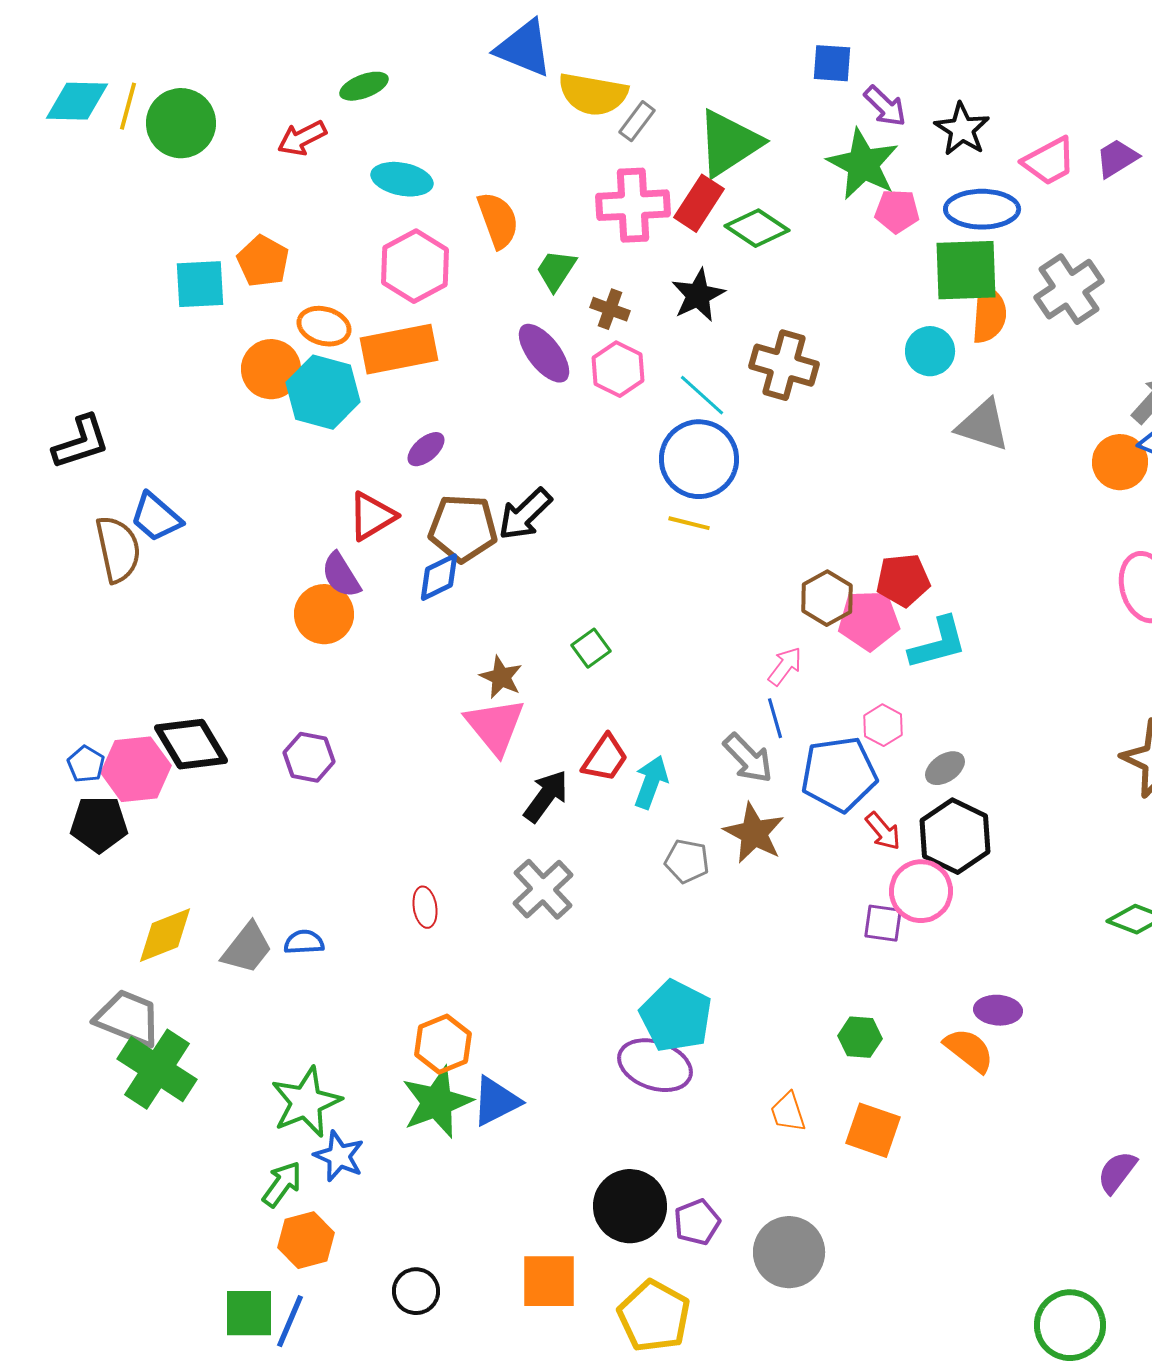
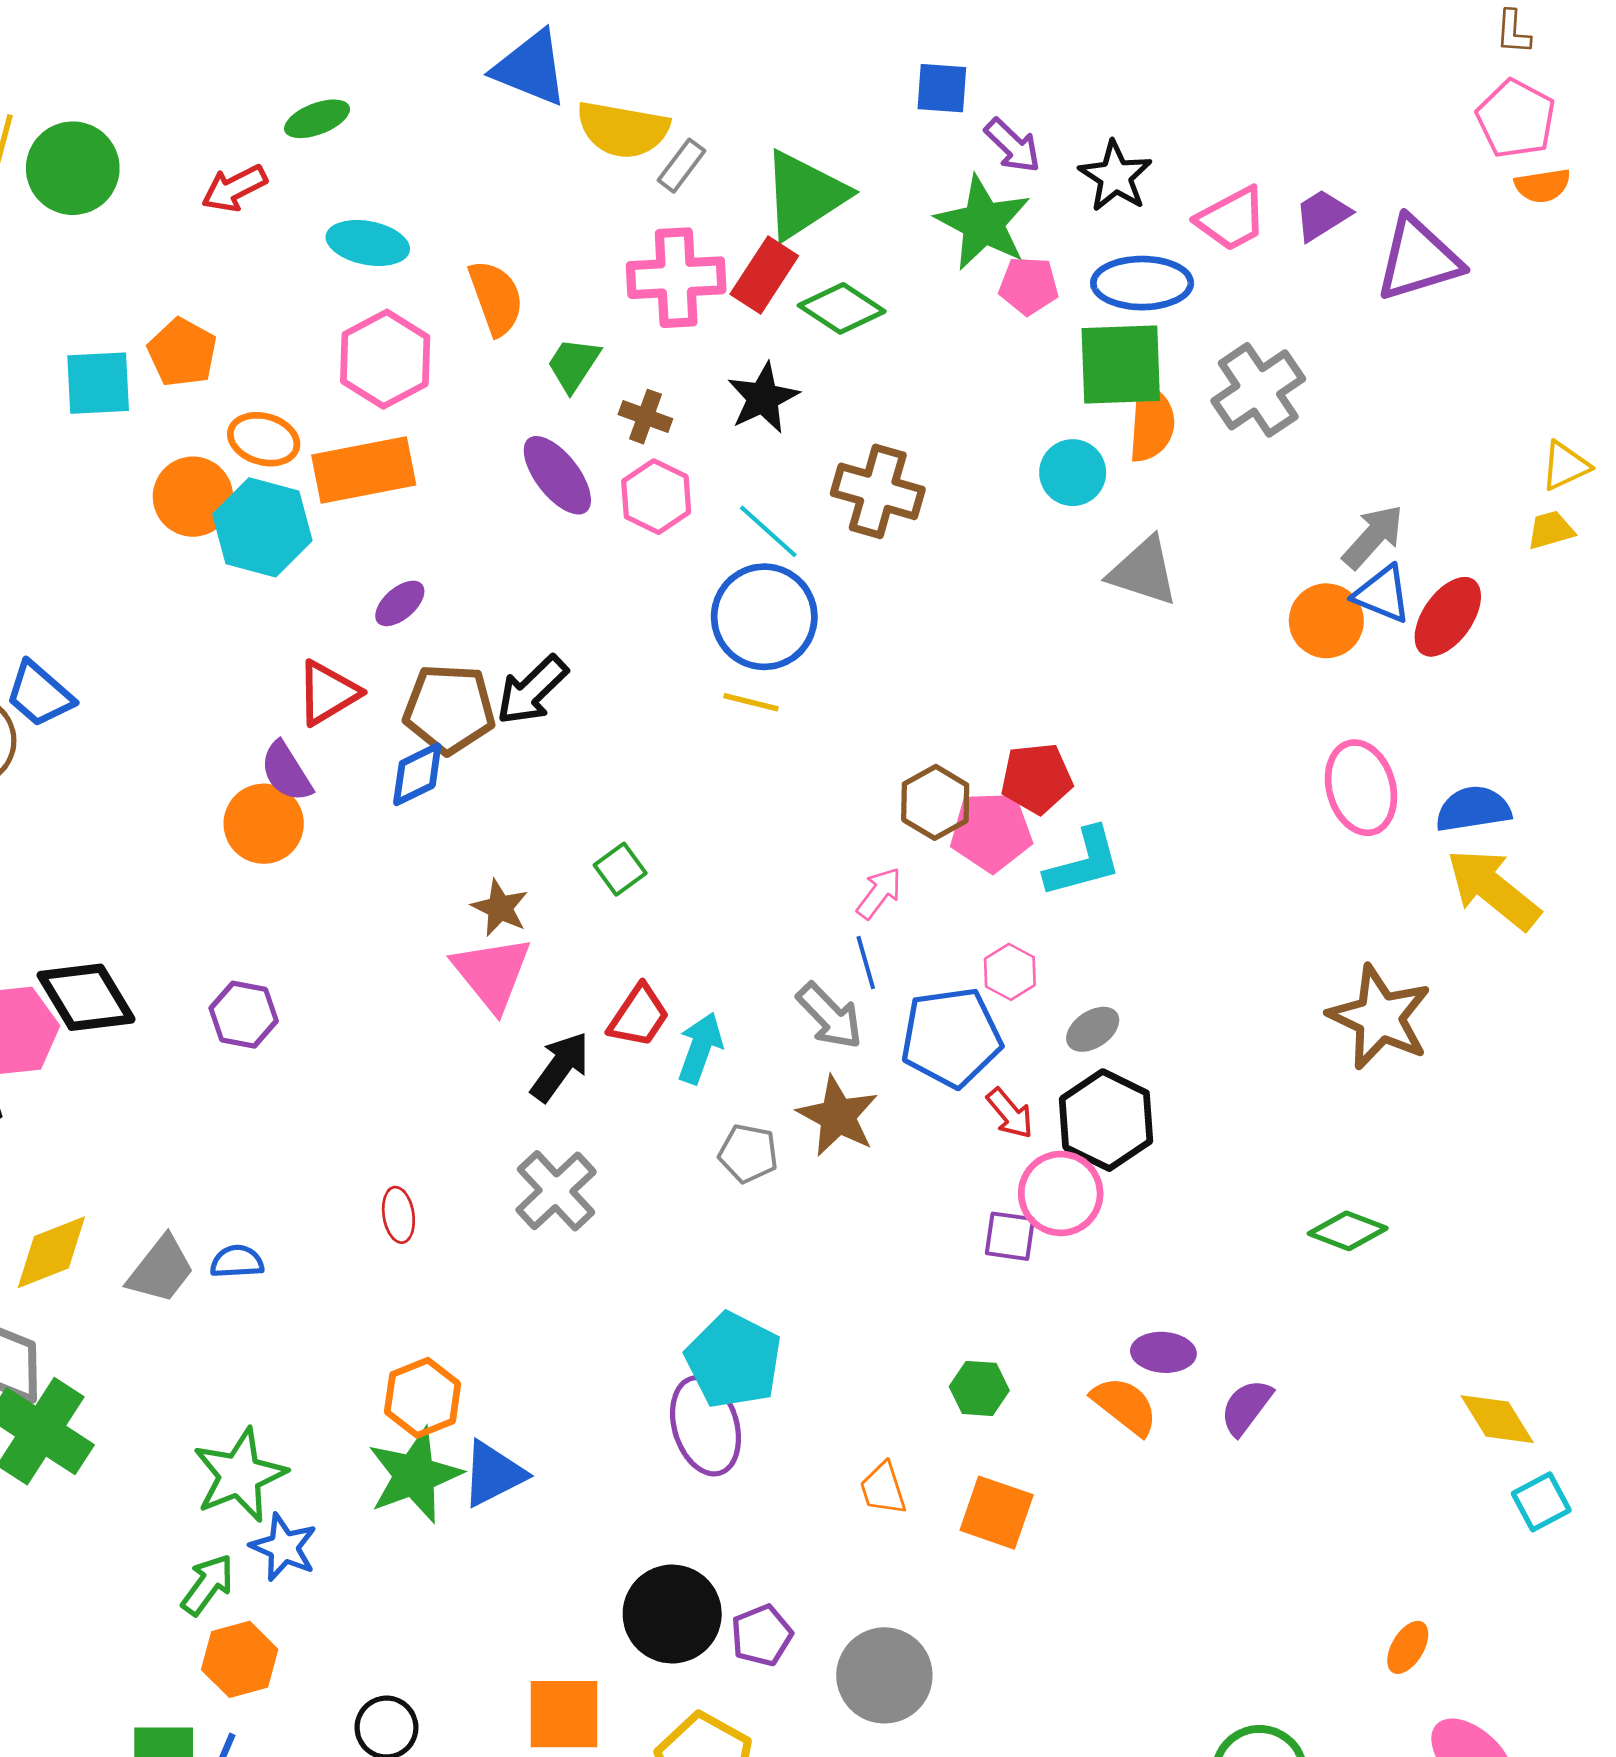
purple ellipse: (655, 1065) -> (706, 1426), turned 54
purple semicircle: (1117, 1172) -> (1246, 1407), moved

